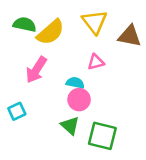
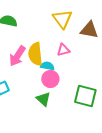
yellow semicircle: (51, 32) -> (35, 54), moved, turned 125
green square: (102, 136) -> (85, 96), moved

